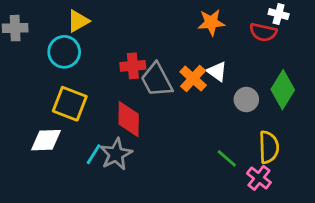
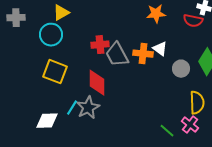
orange cross: (193, 78) -> (143, 54), turned -36
white diamond: (46, 140) -> (47, 121), moved
green line: (227, 158) -> (167, 131), moved

